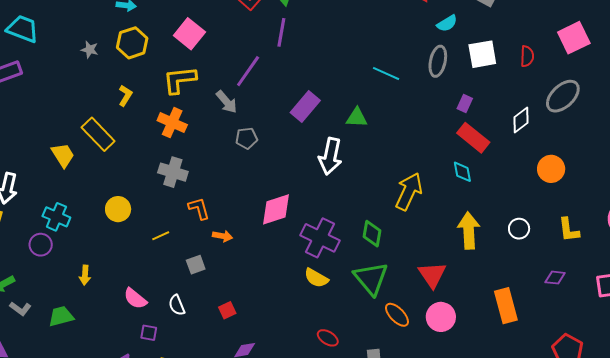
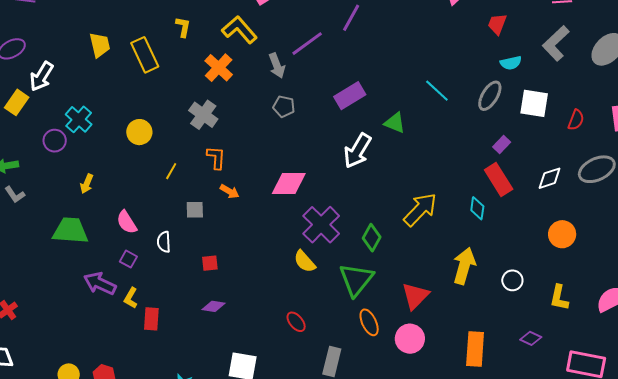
yellow L-shape: (180, 80) -> (239, 30), turned 36
yellow L-shape: (125, 96) -> (183, 27), turned -40
yellow trapezoid: (63, 155) -> (100, 45), moved
yellow line: (161, 236) -> (171, 171), turned -54
green trapezoid: (61, 316) -> (70, 231), moved, size x1.4

